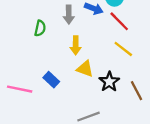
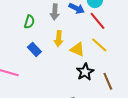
yellow triangle: (85, 69) -> (77, 49), moved
blue rectangle: (51, 80) -> (34, 49), moved

